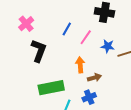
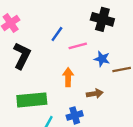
pink line: (86, 37) -> (78, 46), turned 35
brown arrow: (94, 78) -> (95, 94), moved

